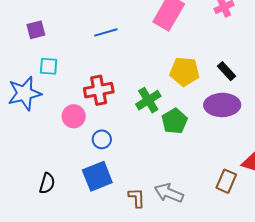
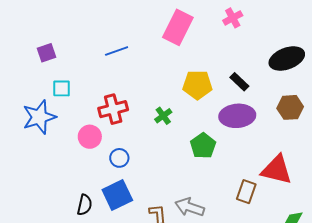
green cross: (148, 100) -> (163, 116), size x0.7
green pentagon: (175, 121) -> (203, 146), moved
black semicircle: (47, 183) -> (85, 205), moved

